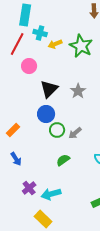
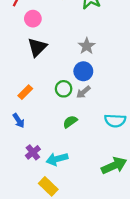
black triangle: (49, 89) -> (37, 47), moved
blue circle: (46, 114) -> (83, 71), moved
orange rectangle: (13, 130) -> (25, 92), moved

